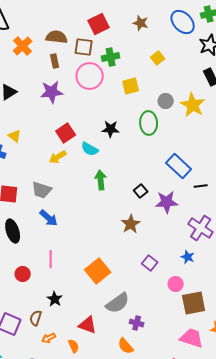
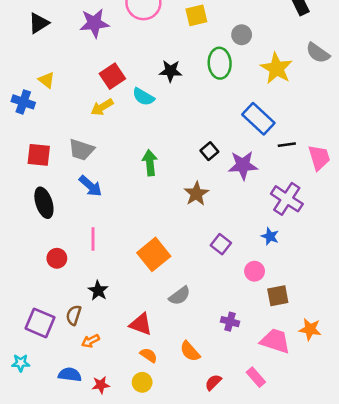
yellow star: (193, 105) -> (276, 68), moved
green arrow: (101, 180) -> (150, 163), moved
gray semicircle: (118, 303) -> (180, 296), size x0.7
brown square: (194, 303) -> (278, 296), size x0.7
purple cross: (137, 323) -> (230, 322), moved
orange semicircle: (74, 346) -> (149, 355), moved, turned -32

